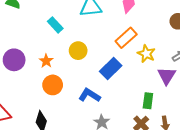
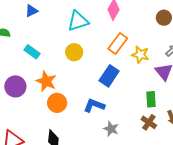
cyan rectangle: (55, 25) -> (32, 52), moved
yellow circle: (78, 51) -> (74, 52), moved
orange star: (46, 61) -> (46, 81), size x1.5

